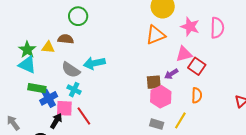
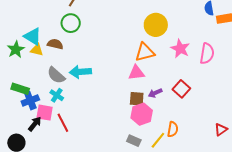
pink triangle: (184, 54) -> (136, 73), moved
cyan triangle: (27, 65) -> (33, 37), moved
orange semicircle: (197, 95) -> (173, 129), moved

